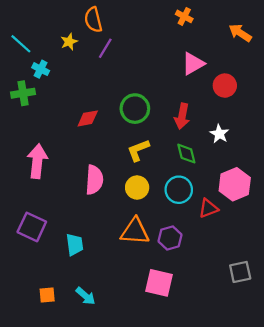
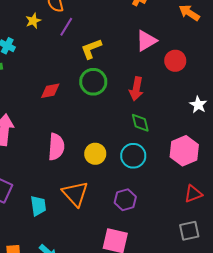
white star: (219, 134) -> (198, 105), moved
yellow L-shape: (138, 150) -> (91, 49), moved
red triangle: (208, 208) -> (193, 194), moved
orange triangle: (135, 231) -> (75, 194), moved, turned 44

